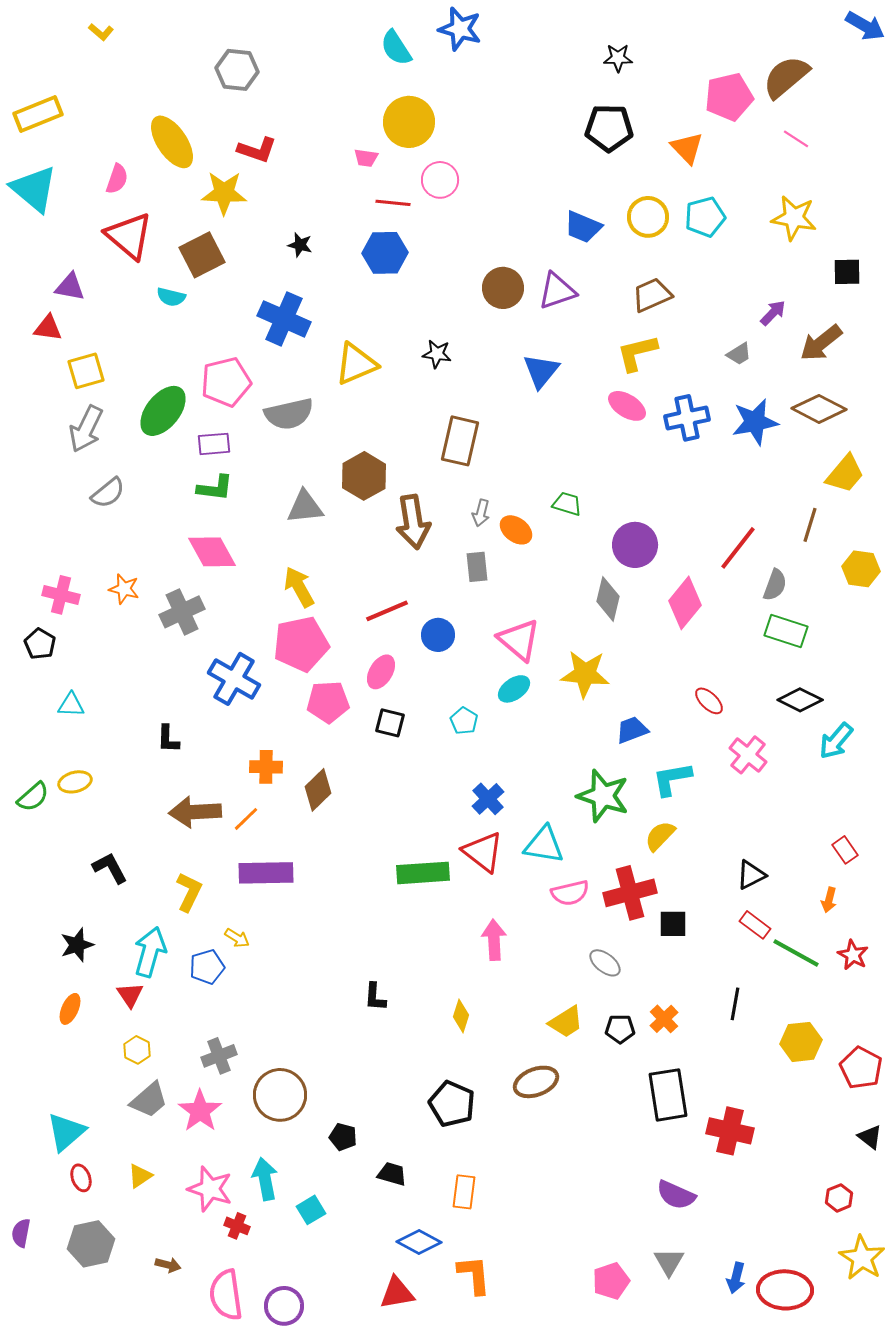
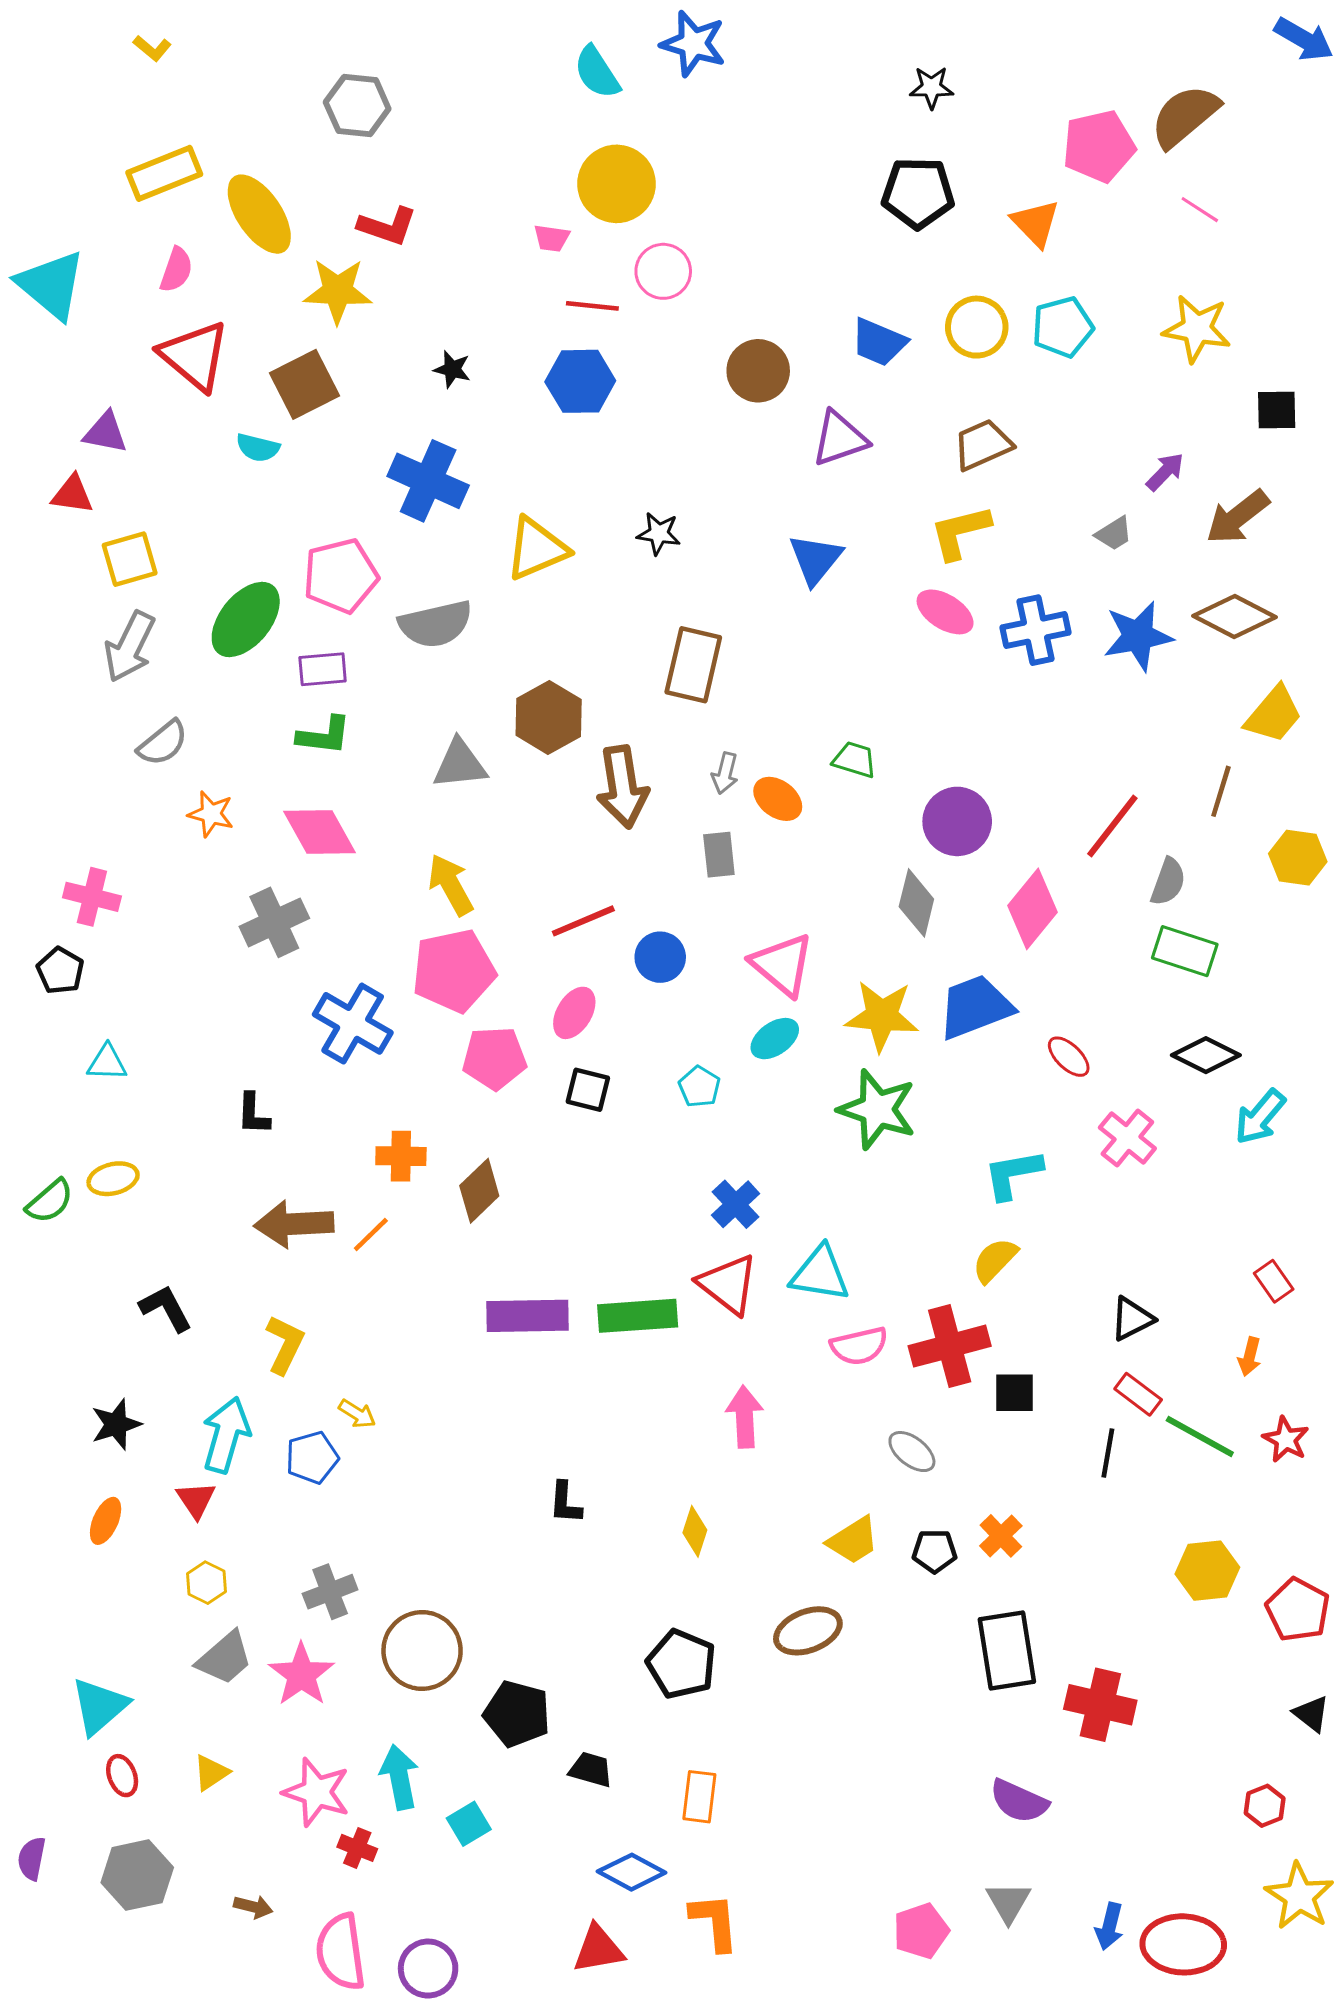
yellow rectangle: (38, 114) -> (164, 173), moved
brown circle: (503, 288) -> (758, 371), moved
orange star: (124, 589) -> (211, 814), moved
blue trapezoid: (632, 730) -> (975, 1007), moved, size x1.6
green star: (603, 796) -> (877, 1109), moved
purple rectangle: (266, 873) -> (528, 1316), moved
black line: (735, 1004) -> (1108, 1453), moved
black pentagon: (343, 1137) -> (517, 1714), size x1.6

